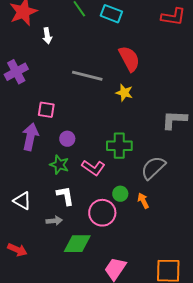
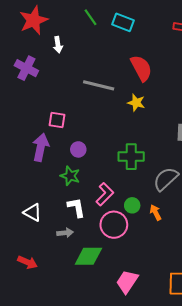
purple cross: (16, 72) -> (26, 68), moved, turned -35
pink L-shape: (93, 168) -> (105, 194), moved, turned -80

